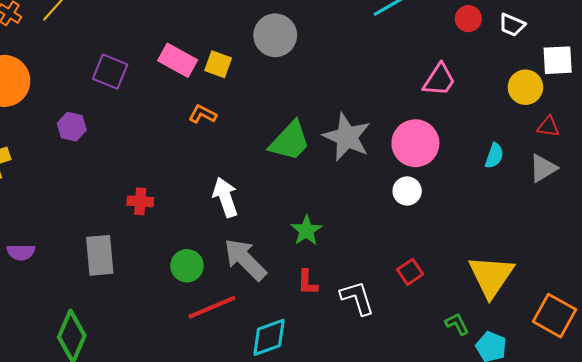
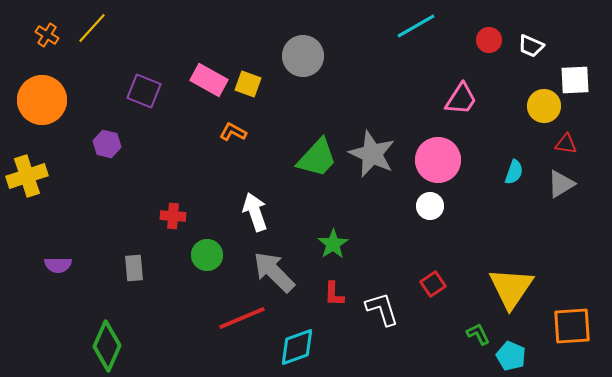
gray rectangle: (100, 255) -> (134, 268), size x0.7
green circle: (187, 266) -> (207, 255), moved
orange square: (555, 316) -> (572, 326), turned -33

